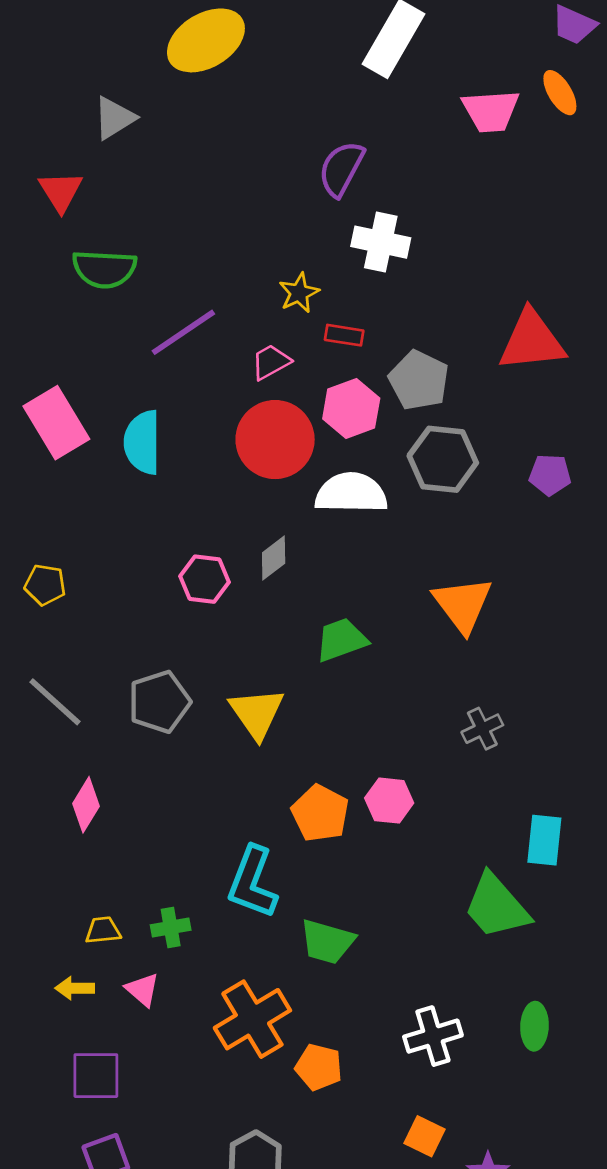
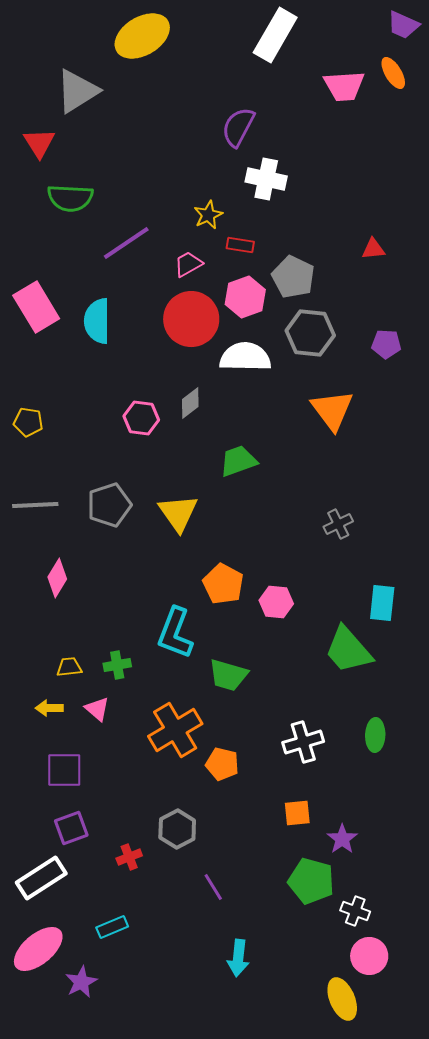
gray triangle: (114, 118) -> (77, 91), size x1.4
red triangle: (532, 341) -> (373, 249), size x0.5
orange triangle: (463, 605) -> (332, 410), moved
gray line: (55, 702) -> (35, 505), turned -45
pink hexagon: (389, 801) -> (276, 602), moved
orange square: (425, 1136) -> (297, 813), turned -32

